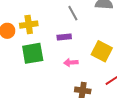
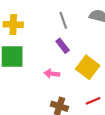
purple rectangle: (64, 37) -> (63, 46), moved, turned 48

